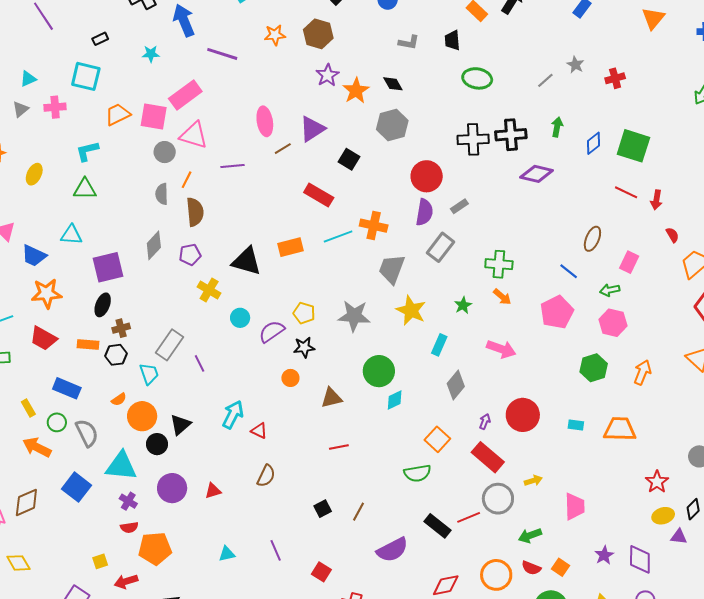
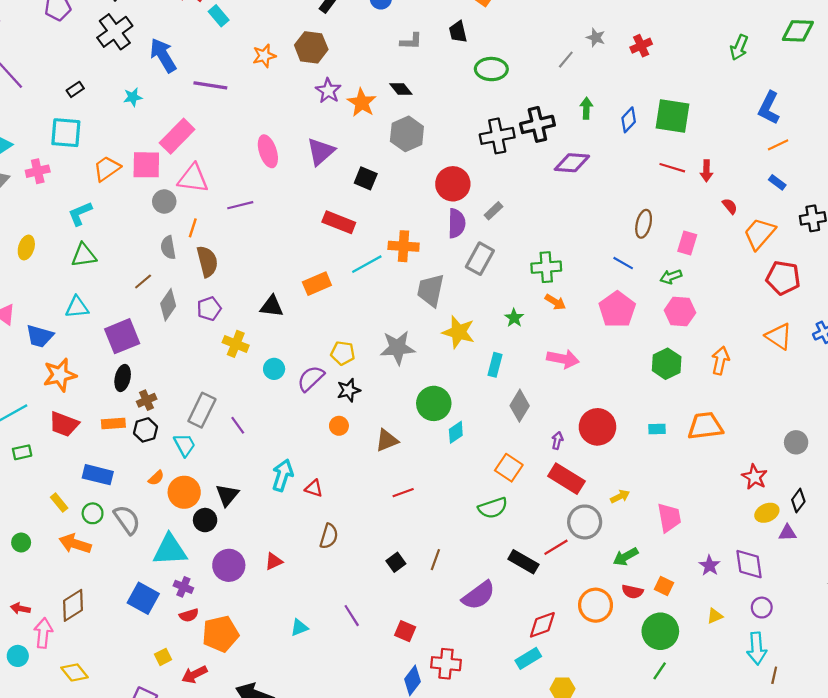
brown line: (283, 149) -> (143, 282), moved
black triangle: (247, 261) -> (272, 306), size x0.7
blue square: (77, 487) -> (143, 598), moved

